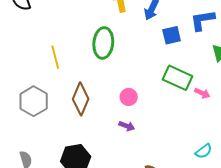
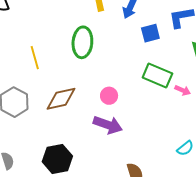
brown diamond: (81, 99) -> (61, 99), turned 56
purple arrow: (127, 126) -> (108, 125), size x1.8

